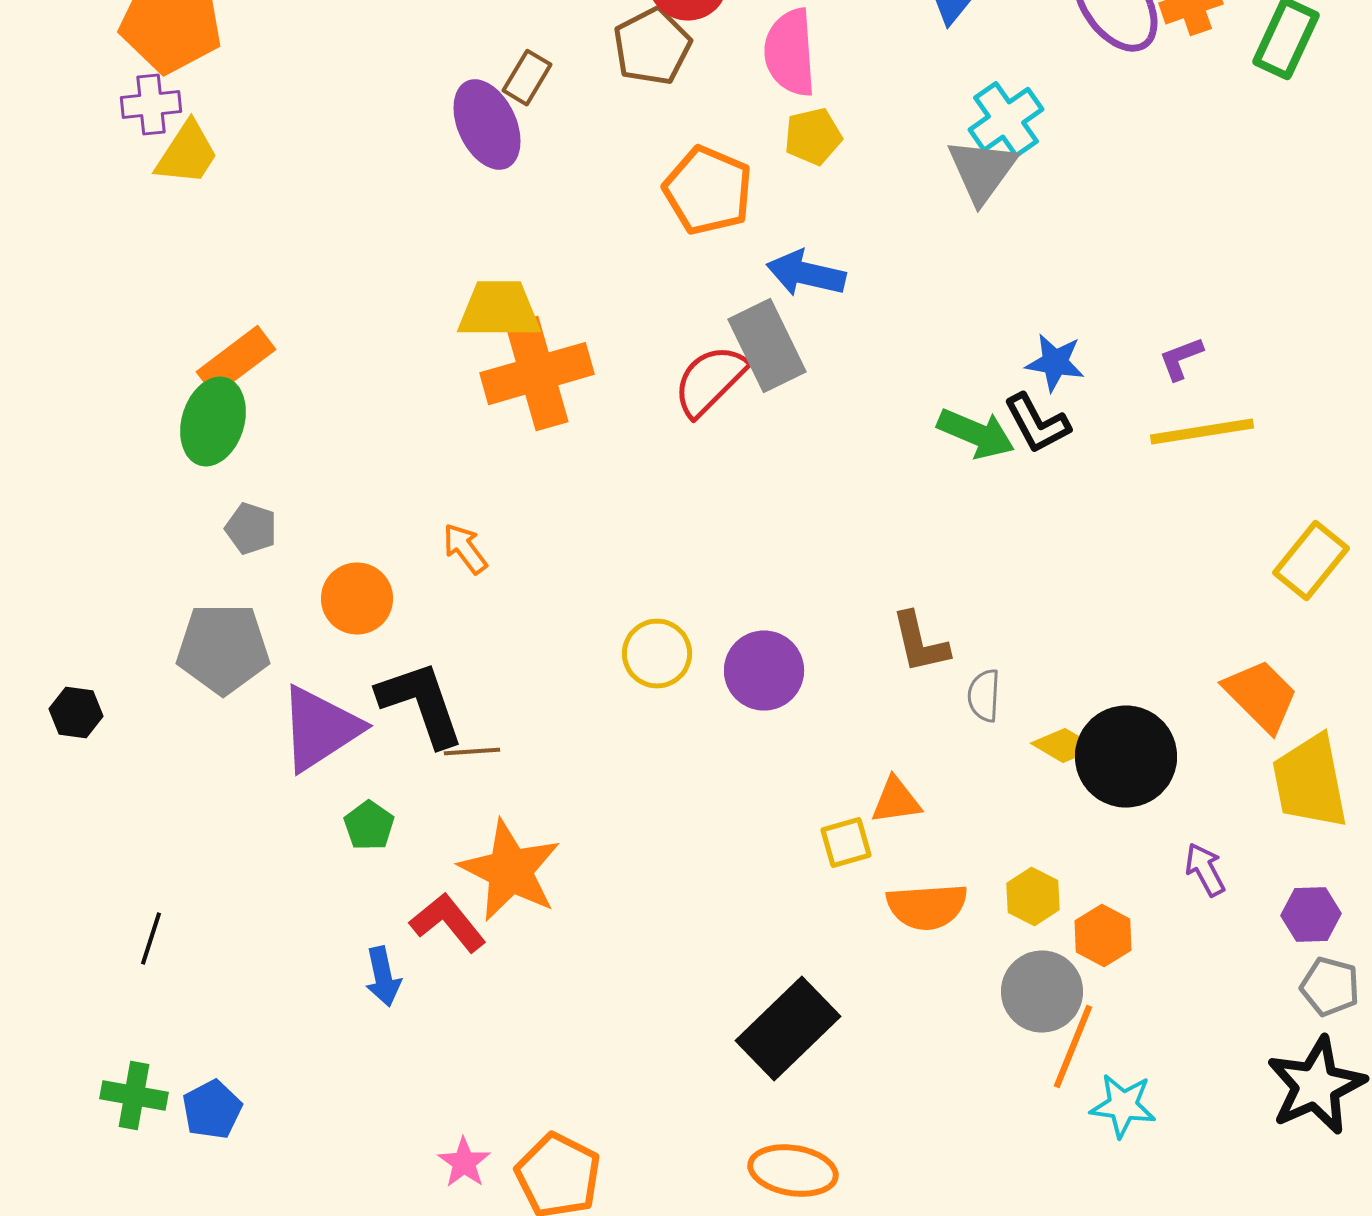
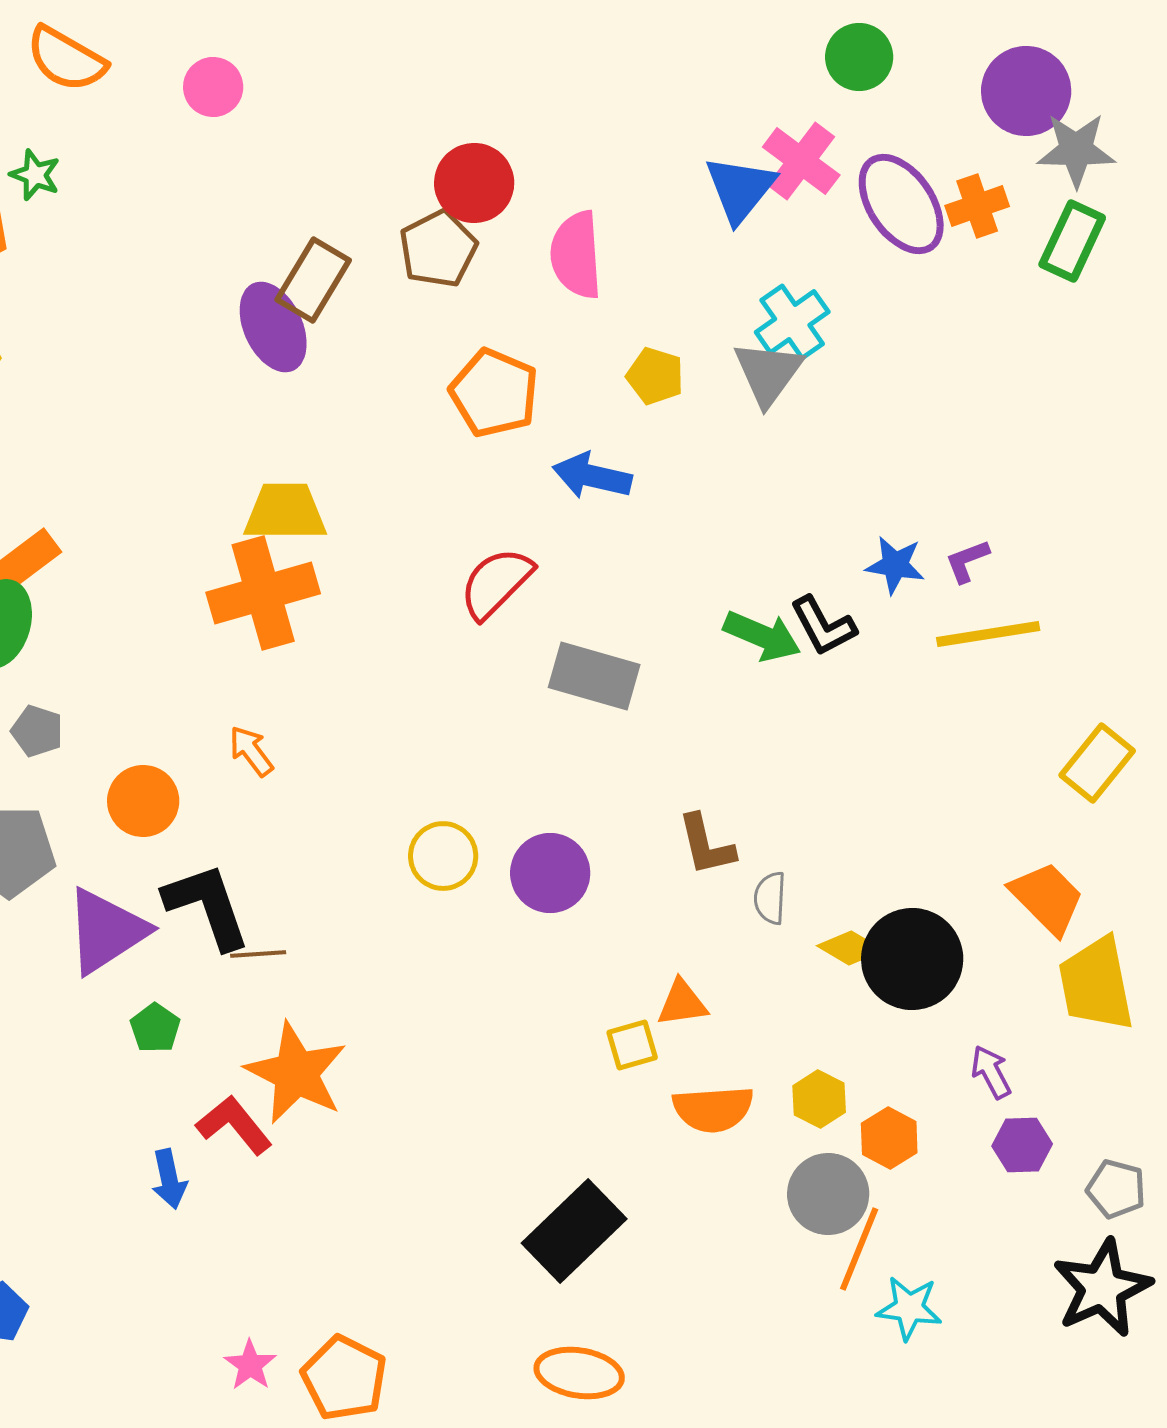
brown rectangle: (527, 78) -> (313, 280), size x1.5
yellow pentagon: (813, 137) -> (655, 376), moved, turned 30
gray rectangle: (767, 346) -> (594, 676), moved, turned -48
blue star: (1055, 363) -> (895, 565), moved
orange cross: (537, 374) -> (263, 593), moved
purple hexagon: (1311, 915) -> (1022, 1145), moved

